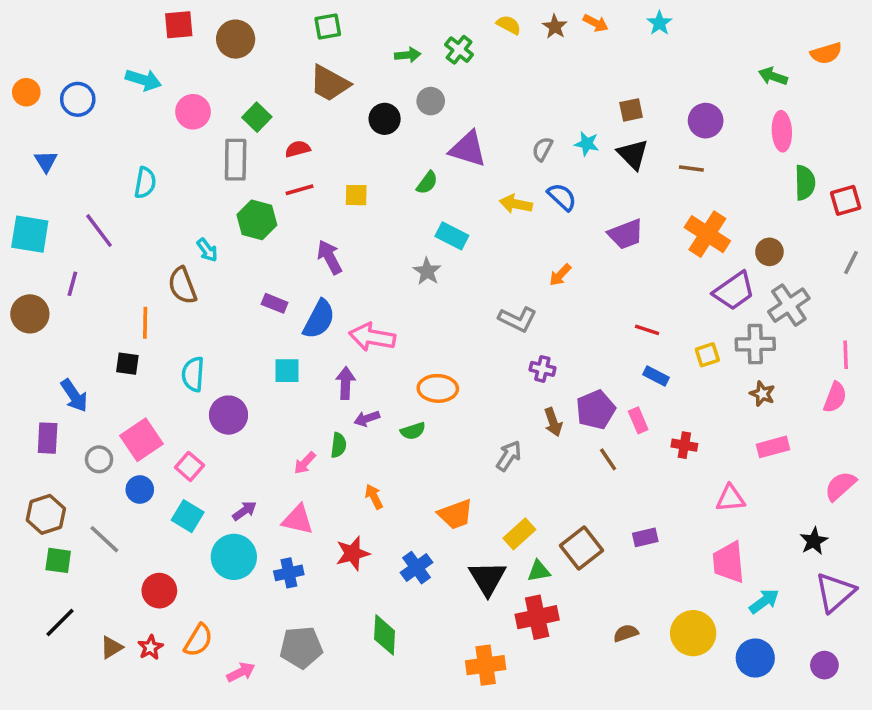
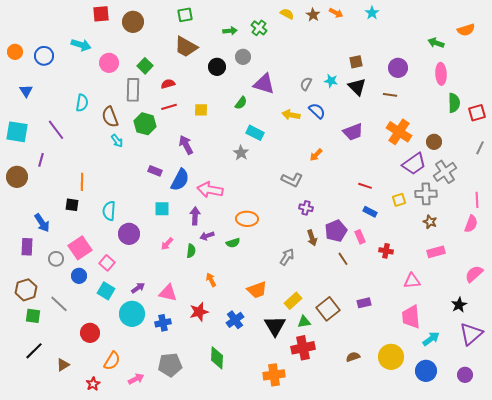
brown semicircle: (182, 286) -> (110, 117), moved
pink arrow: (305, 463) -> (167, 244), moved
red star: (150, 647) -> (93, 384), moved

